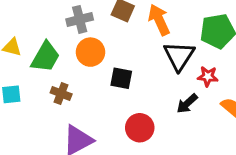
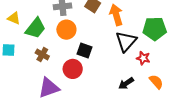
black arrow: (187, 104) -> (126, 83), moved
red circle: (140, 128) -> (73, 69), moved

